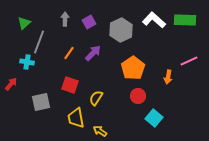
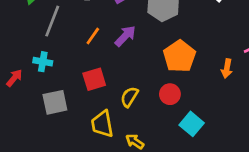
cyan cross: (27, 62) -> (43, 62), moved
red square: (70, 85) -> (94, 79), turned -36
red circle: (138, 96) -> (170, 94), moved
cyan square: (154, 118) -> (192, 124), moved

